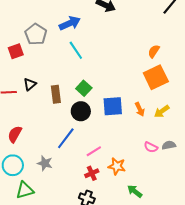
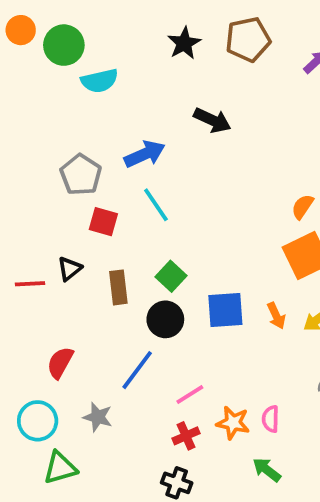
red square: (16, 51) -> (103, 222), moved, turned 35
red semicircle: (15, 134) -> (60, 363), moved
pink semicircle: (151, 147) -> (271, 419), moved, turned 64

